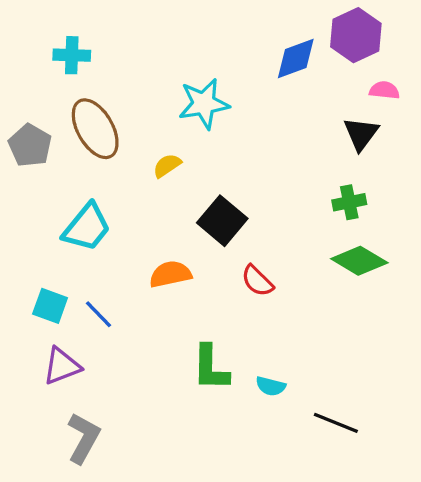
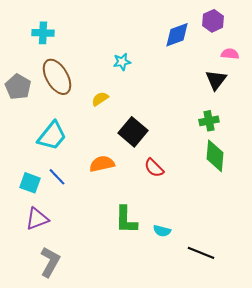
purple hexagon: (356, 35) -> (213, 21), size x0.7
cyan star: (204, 104) -> (122, 62), size x0.6
green diamond: (359, 261) -> (215, 156), turned 64
blue line: (99, 314) -> (57, 177), moved

